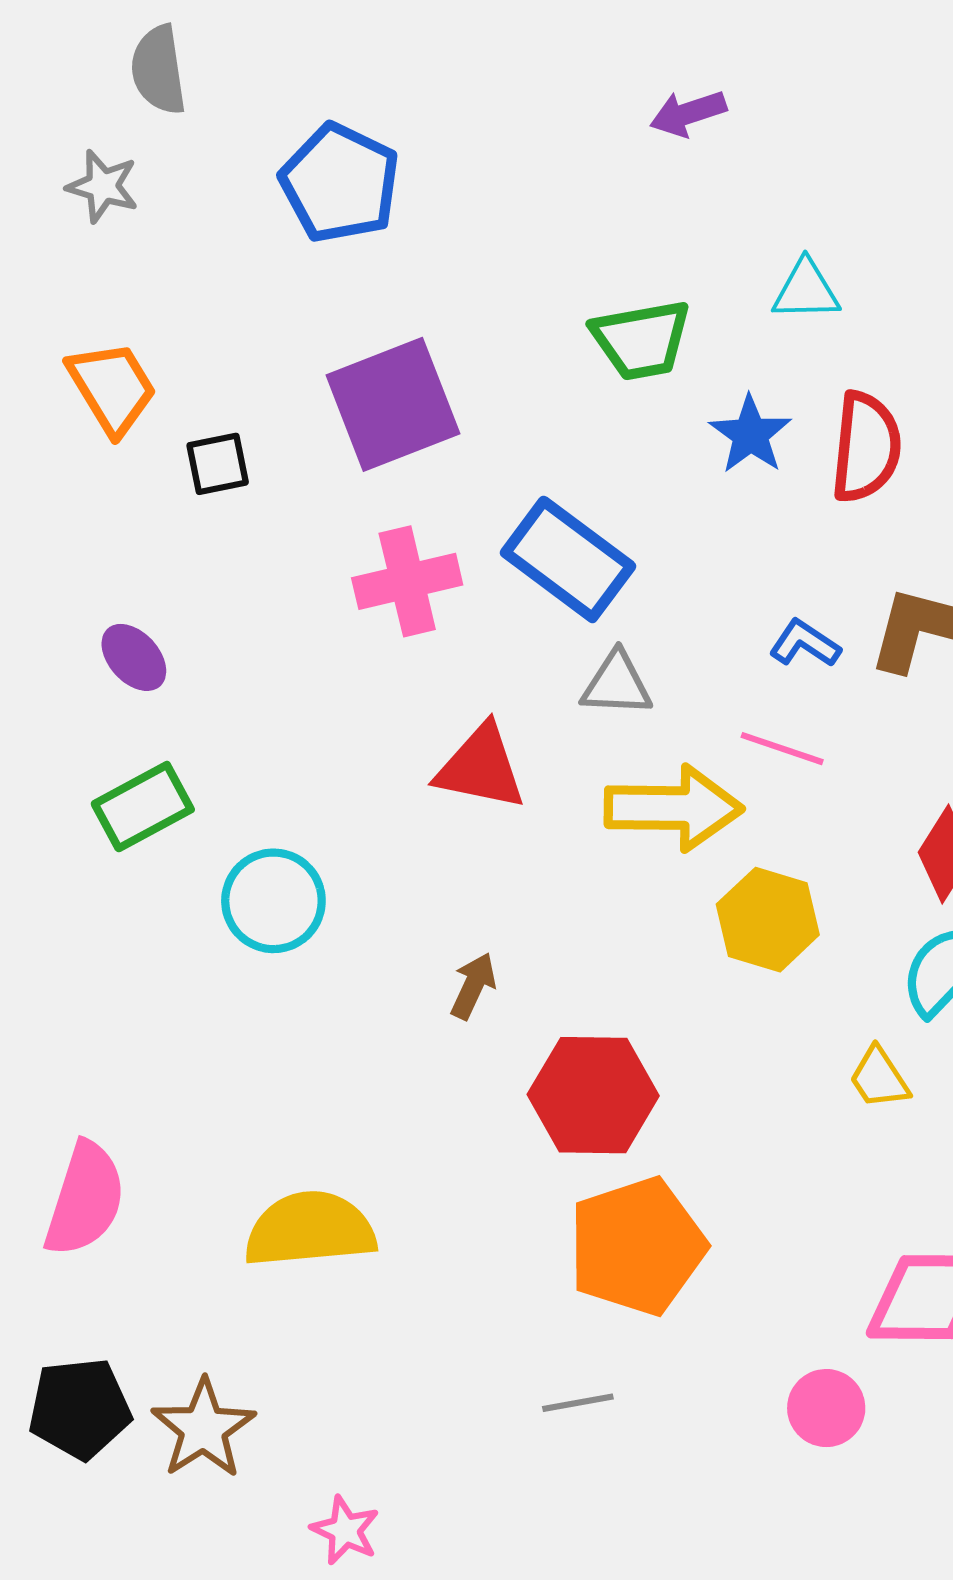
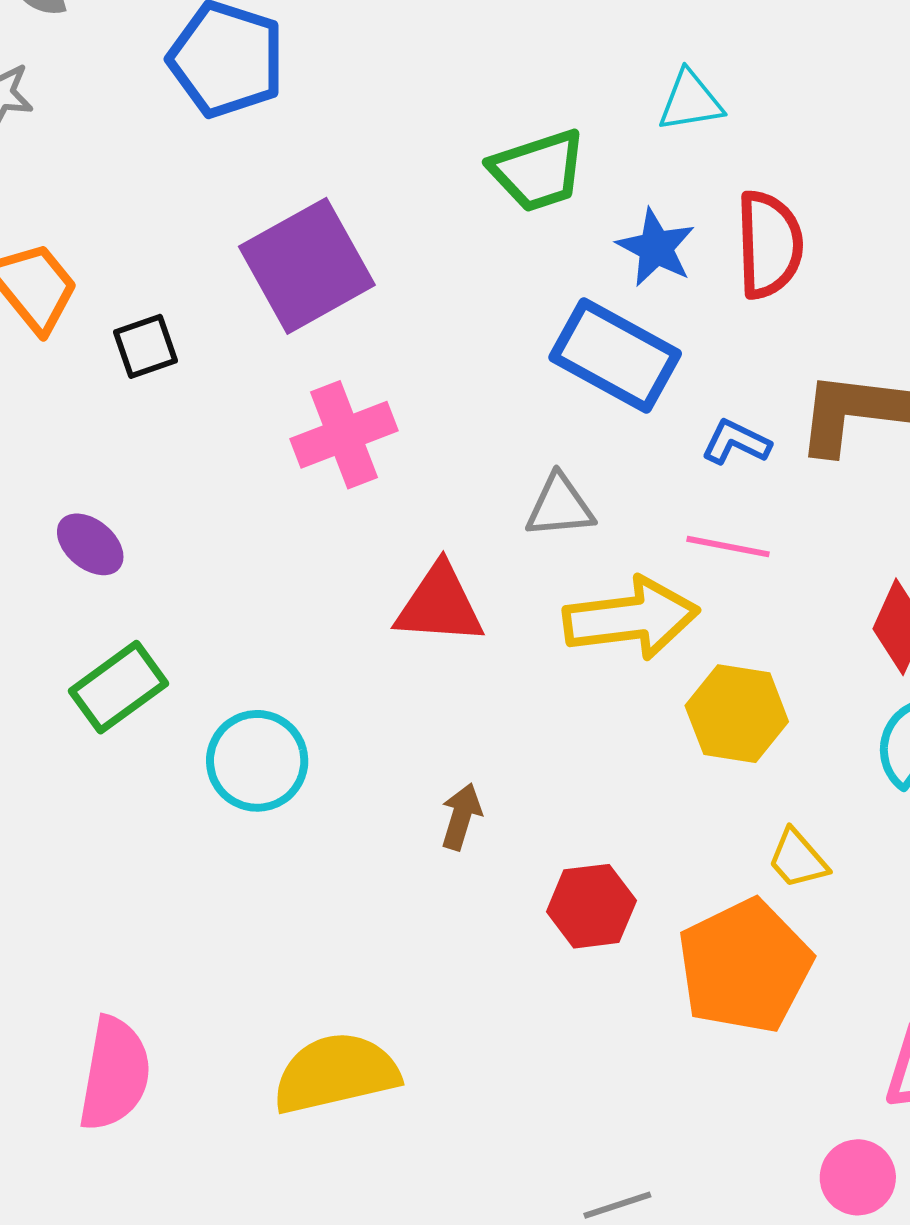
blue rectangle: (568, 559) -> (615, 356), moved
yellow trapezoid: (879, 1078) -> (798, 859), moved
red hexagon: (593, 1095) -> (591, 906), size x0.7
orange pentagon: (637, 1246) -> (745, 966), moved

